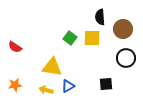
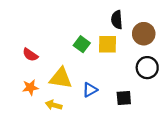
red semicircle: (15, 47) -> (30, 55), moved
orange star: (15, 85) -> (30, 87), moved
blue triangle: (68, 86) -> (90, 90), moved

